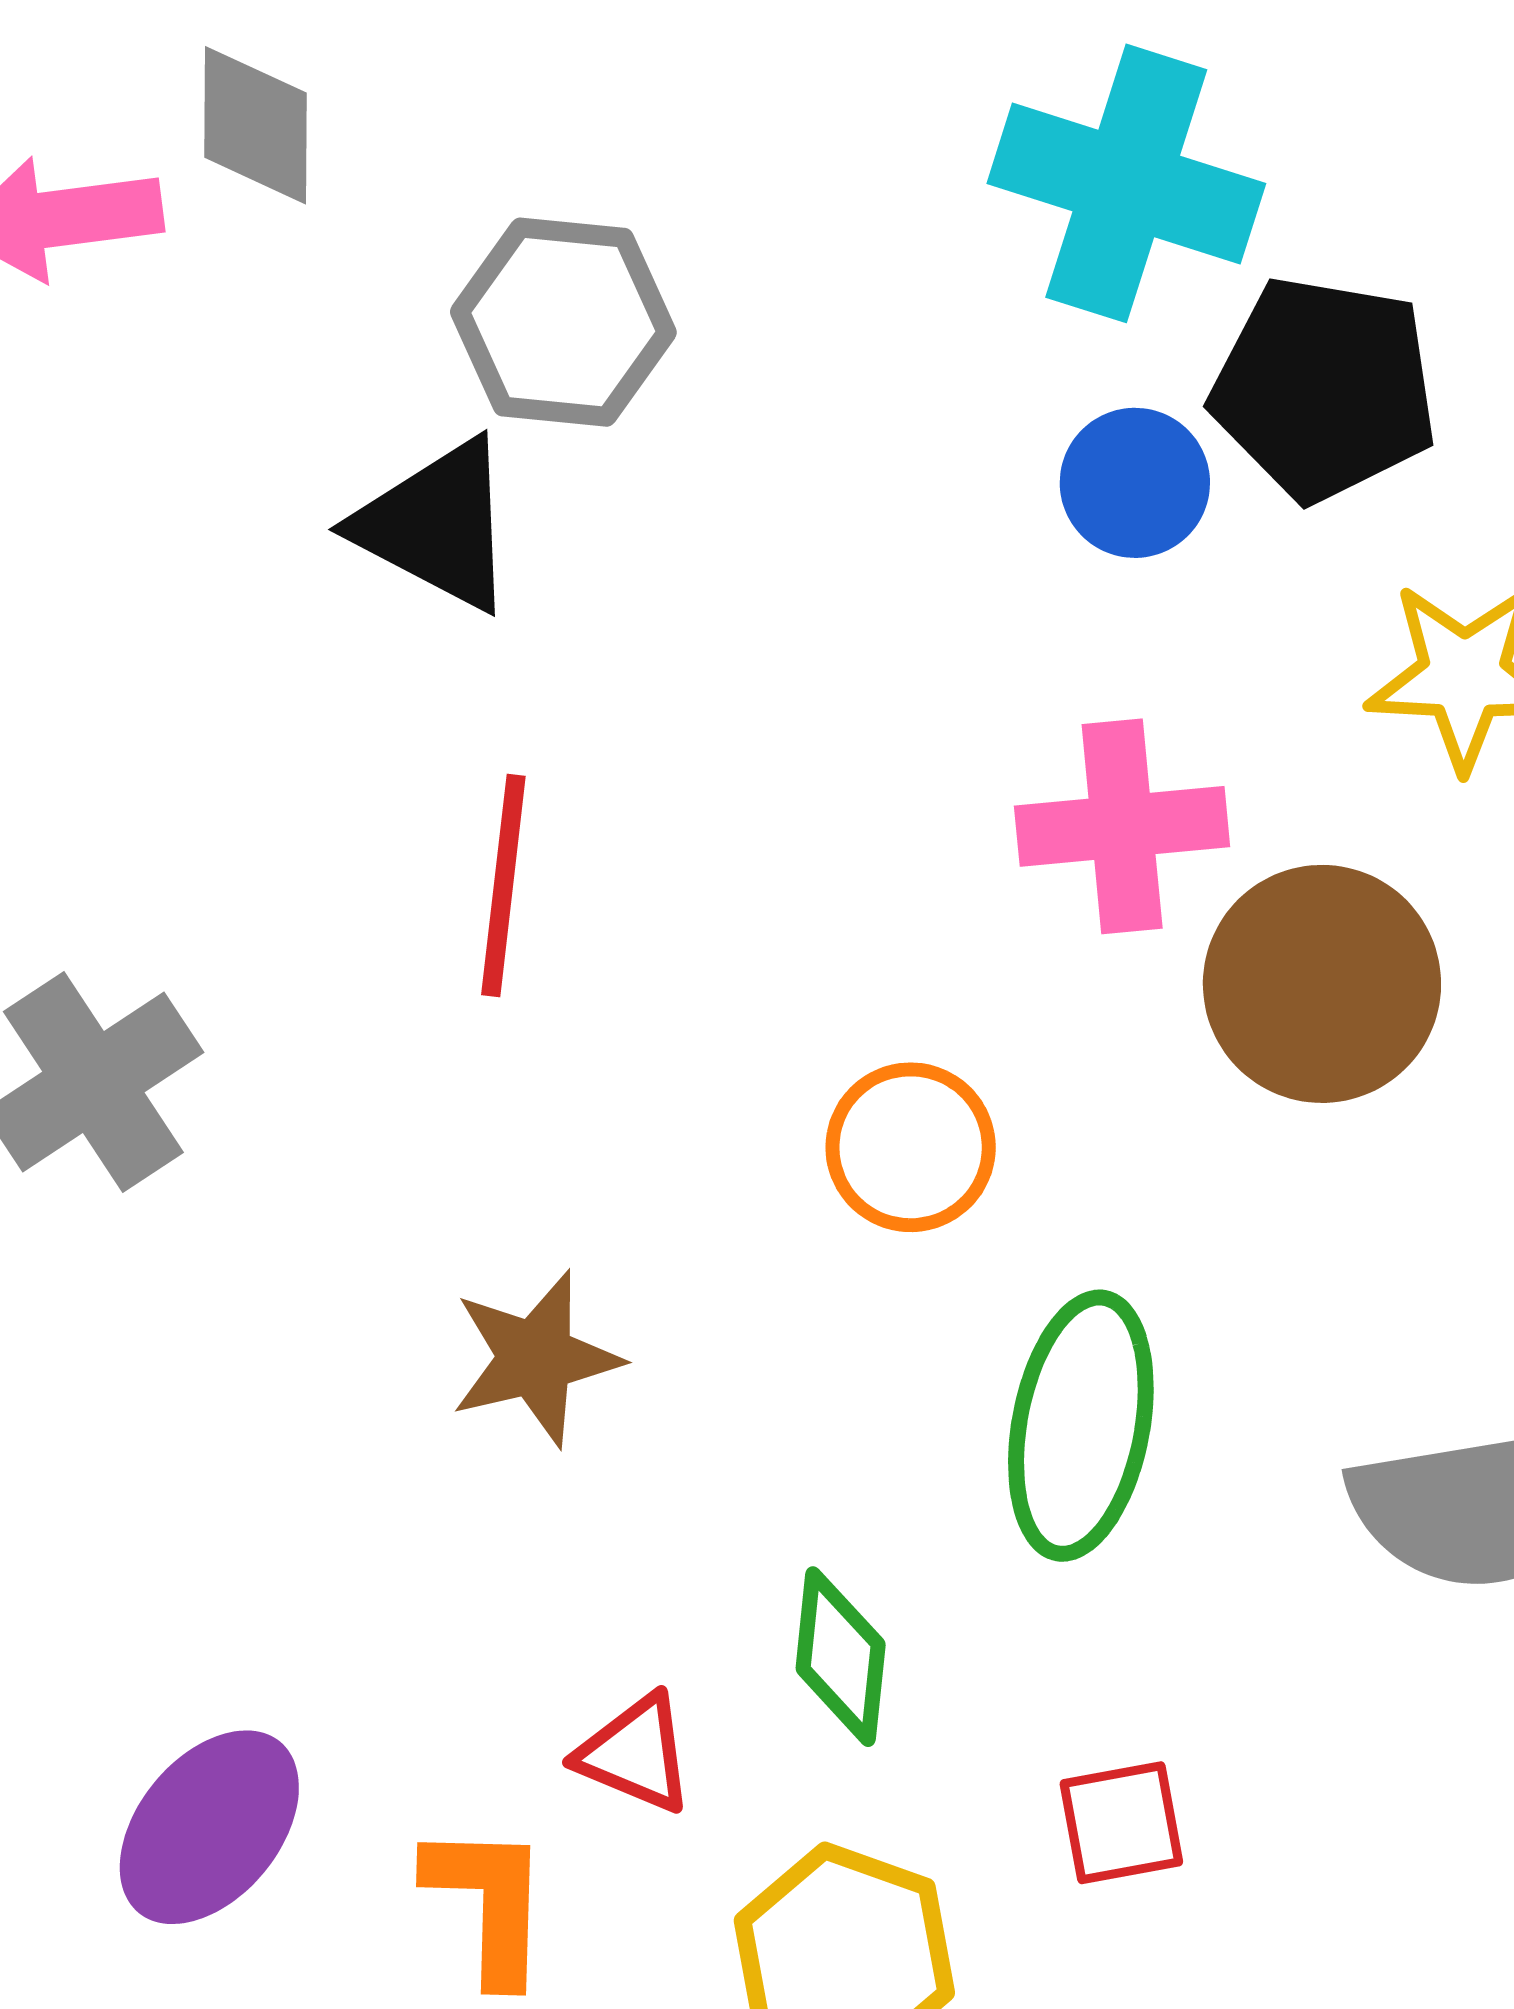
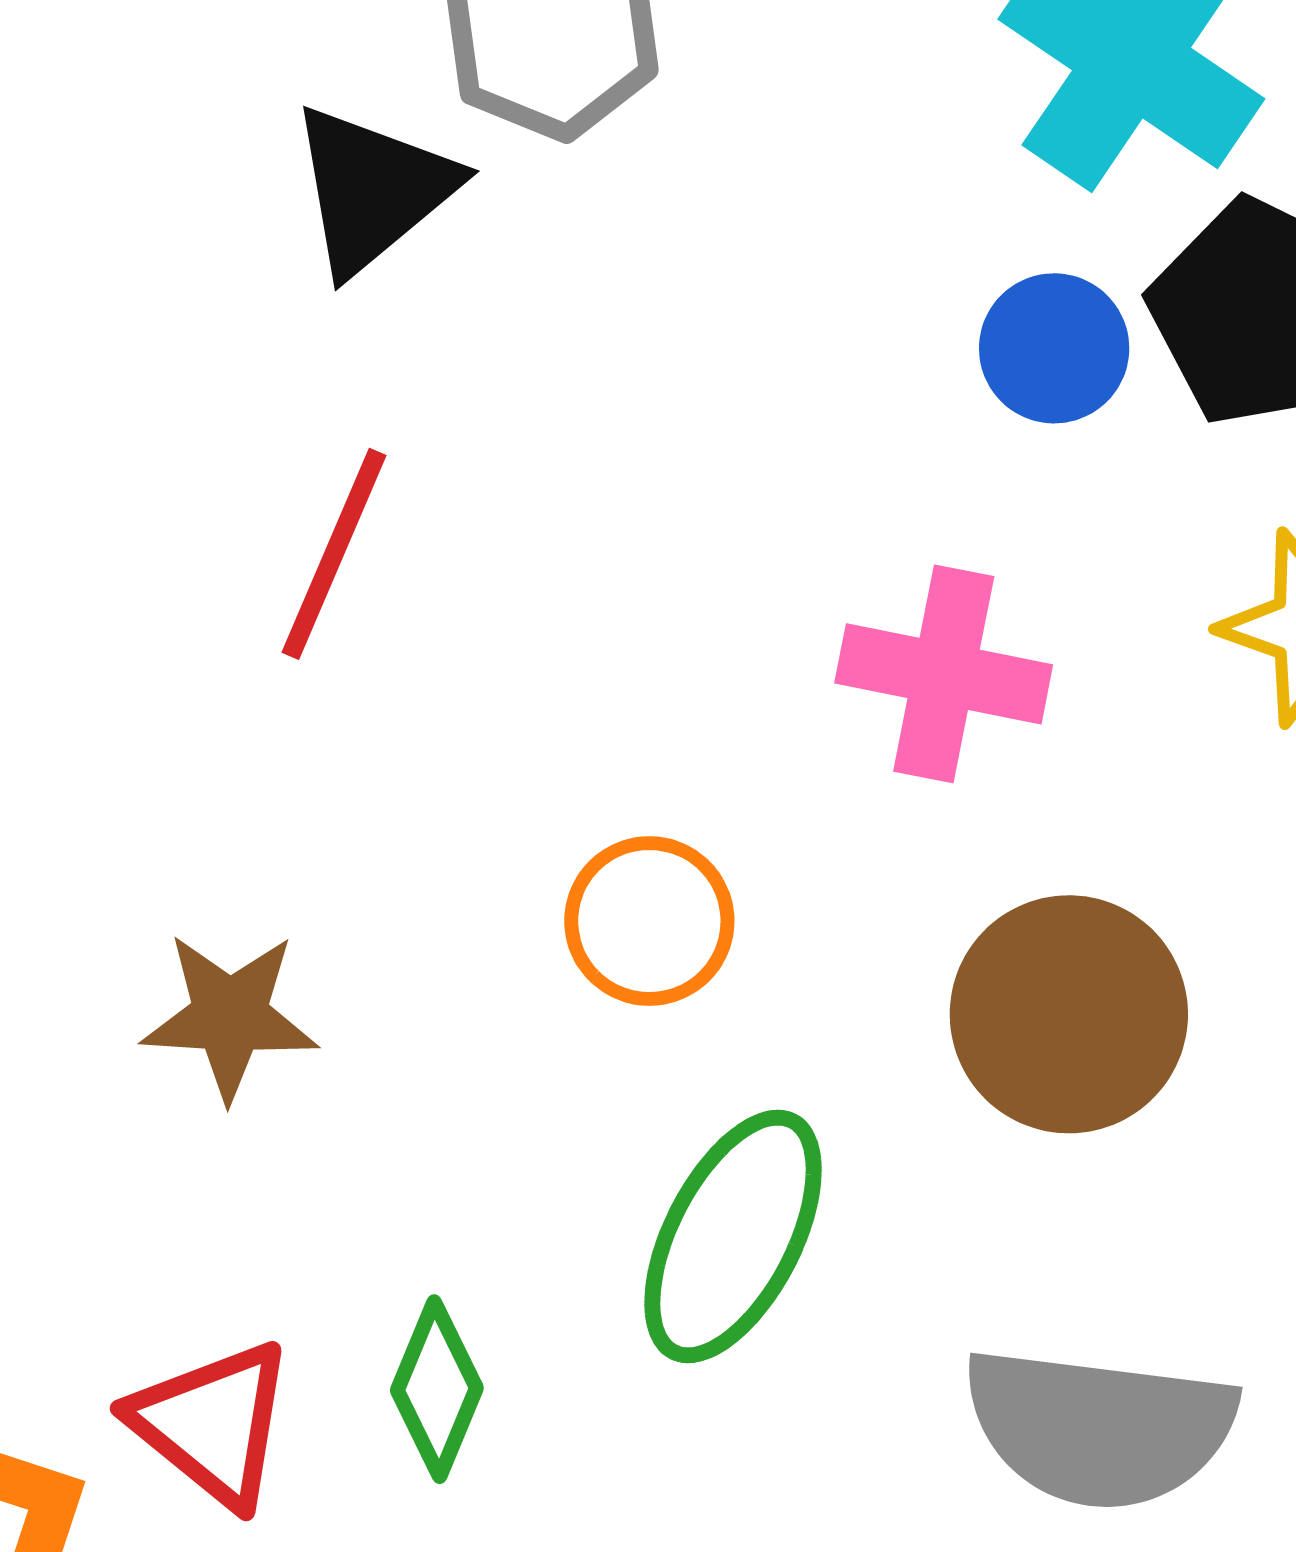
black triangle: (437, 525) -> (373, 189), turned 36
brown circle: (1322, 984) -> (1069, 1014), moved
red triangle: (635, 1754) -> (212, 1424), size x1.4

